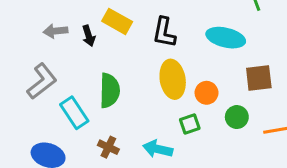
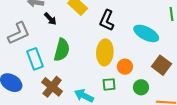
black arrow: (89, 36) -> (50, 19), moved, turned -40
brown square: (259, 78) -> (162, 65), turned 30
brown cross: (108, 147) -> (52, 87), size x1.5

